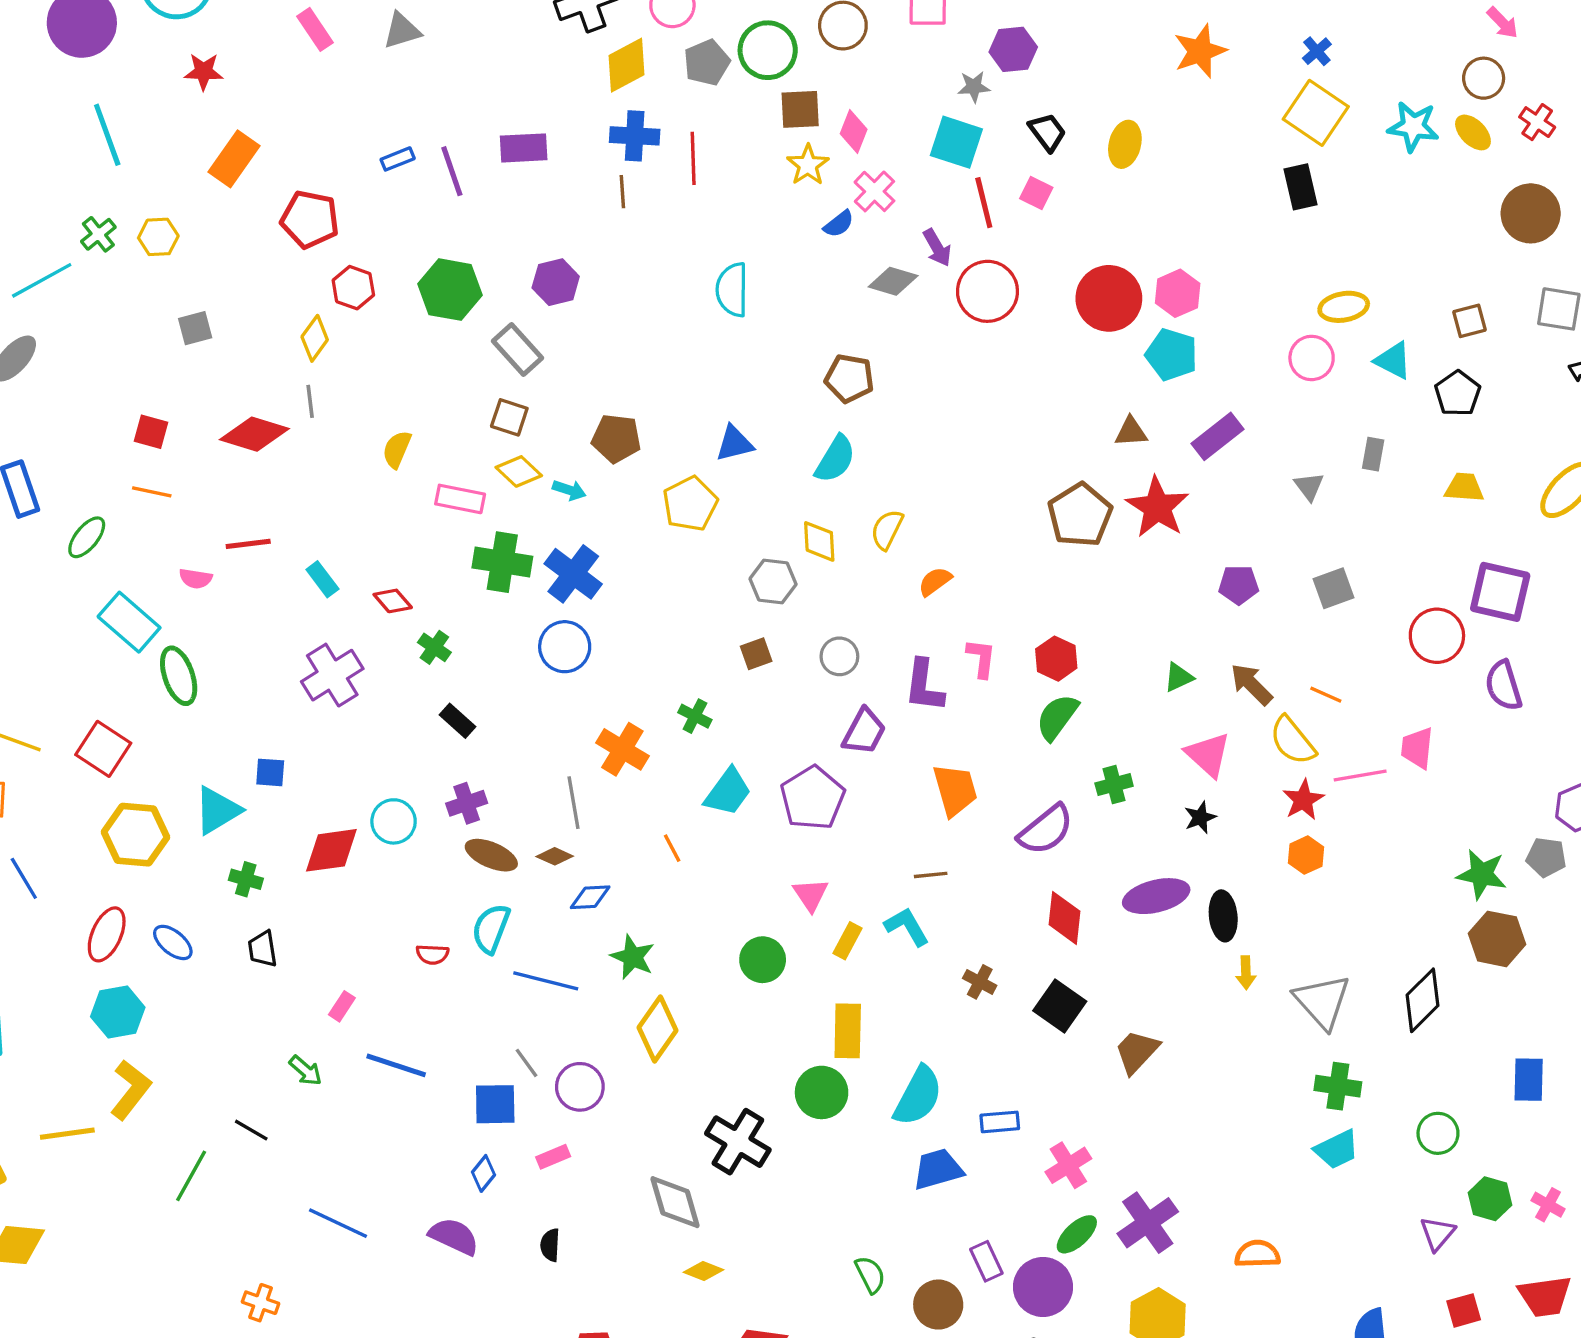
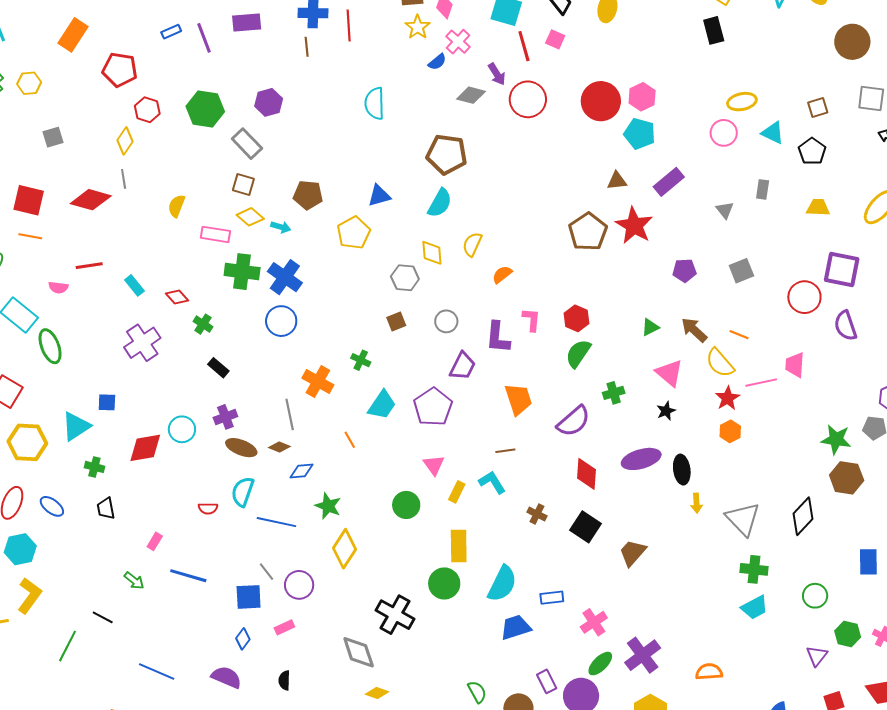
brown pentagon: (849, 378) -> (447, 154), size x1.4
red square: (151, 432) -> (29, 200), size x1.5

